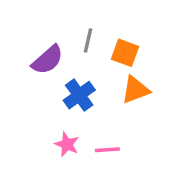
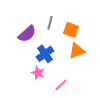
pink star: (67, 144) -> (38, 73), moved
pink line: (107, 150) -> (61, 85), turned -40

